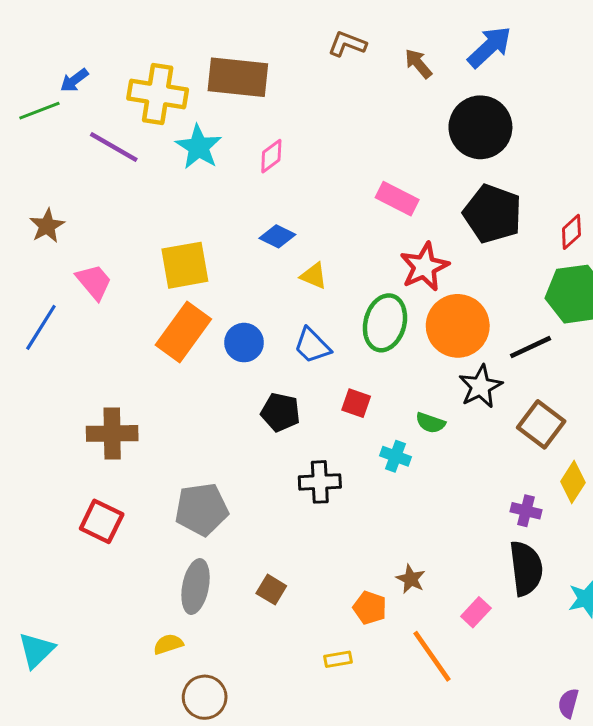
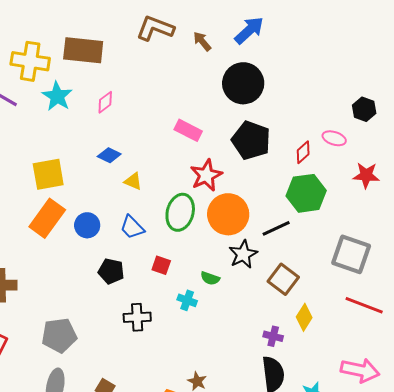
brown L-shape: (347, 44) -> (155, 28), size x1.5

